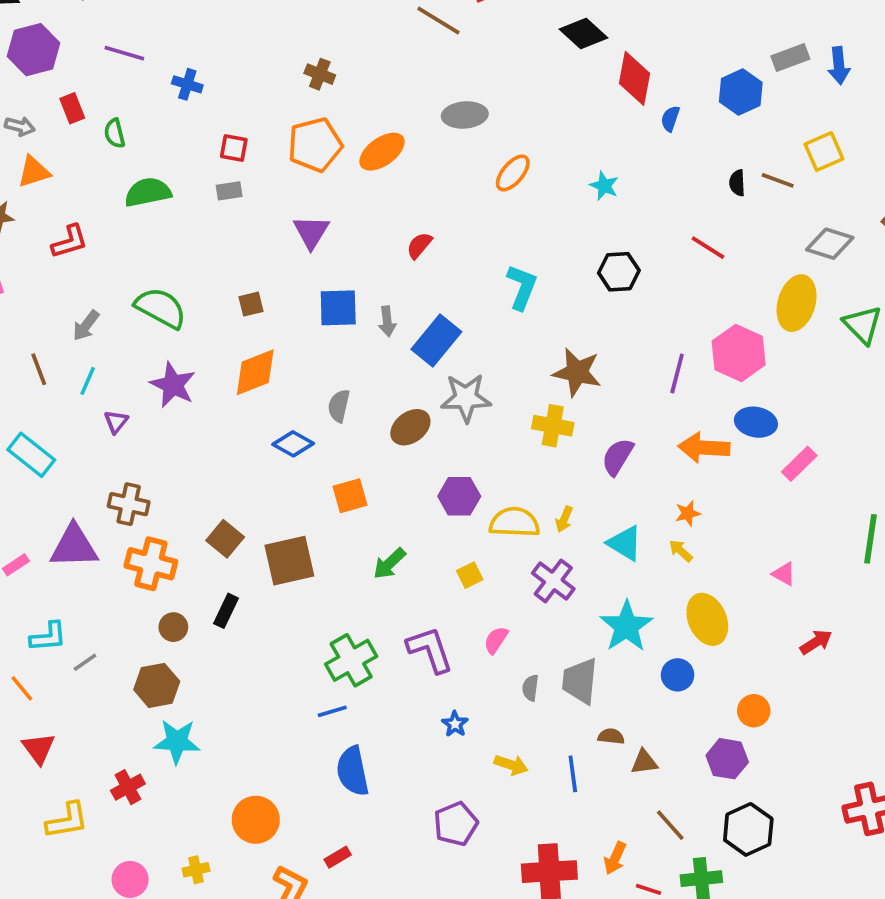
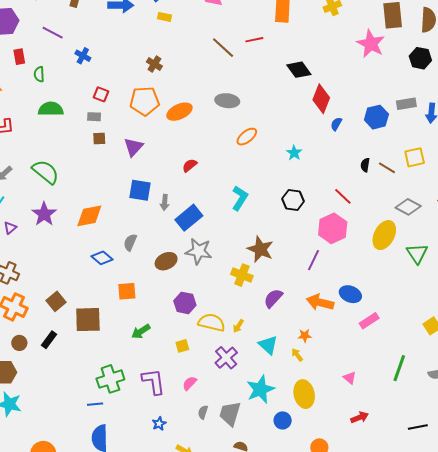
brown square: (251, 304) -> (99, 139), moved
pink hexagon: (739, 353) -> (333, 228), moved

